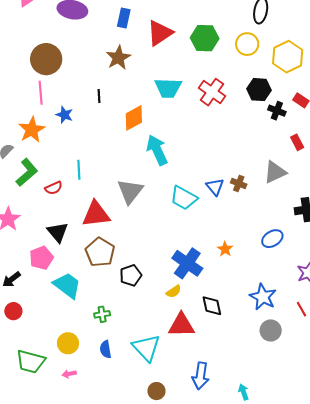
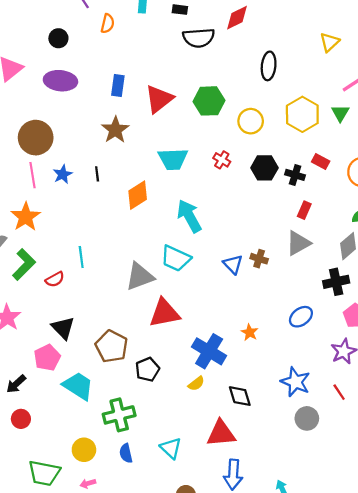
yellow circle: (247, 44) -> (251, 121), moved
black hexagon: (259, 90) -> (264, 168), moved
red cross: (212, 92) -> (222, 160), size x0.6
blue star: (64, 115) -> (63, 174), moved, turned 30
red rectangle: (297, 142) -> (304, 210), moved, turned 56
cyan arrow: (157, 150) -> (189, 216), moved
gray triangle: (130, 191) -> (140, 276), turned 36
cyan trapezoid: (184, 198) -> (176, 258), moved
red triangle: (96, 214) -> (164, 313), moved
green cross: (102, 314) -> (119, 415), size x1.8
red triangle: (181, 325) -> (221, 433), moved
cyan triangle: (146, 348) -> (171, 448), size x0.7

